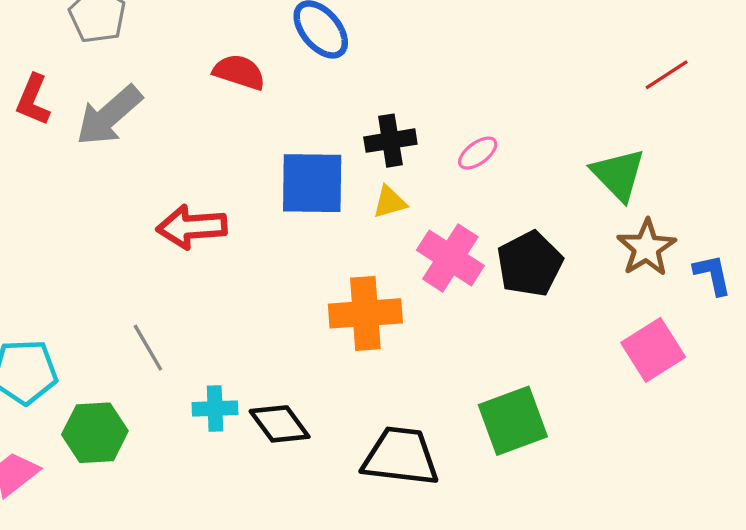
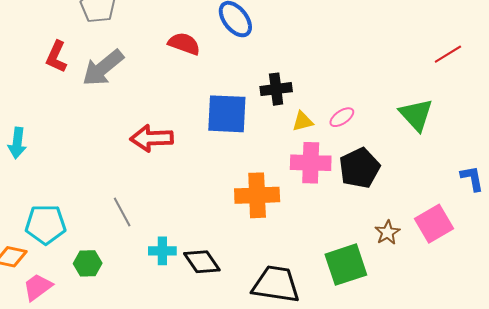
pink ellipse: (478, 153) -> (342, 117), moved
yellow triangle: (390, 202) -> (303, 121), moved
brown star: (646, 248) -> (387, 232), moved, size x0.7
pink cross: (450, 258) -> (311, 163), turned -33
green hexagon: (95, 433) -> (88, 263), size x0.7

